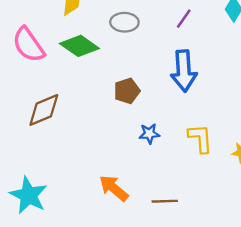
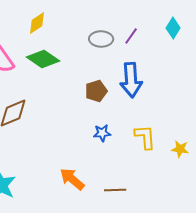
gray ellipse: (124, 22) -> (101, 39), moved
brown pentagon: (127, 91) -> (96, 91), moved

